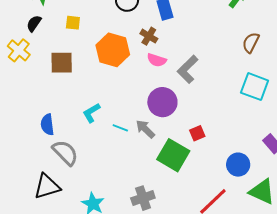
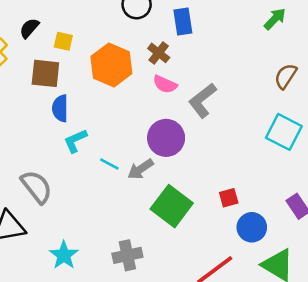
black semicircle: (34, 23) -> (29, 28), moved
yellow square: (73, 23) -> (63, 41), moved
blue semicircle: (47, 125) -> (60, 108), moved
gray arrow: (145, 129) -> (141, 169), turned -85
red square: (197, 133) -> (229, 198), moved

